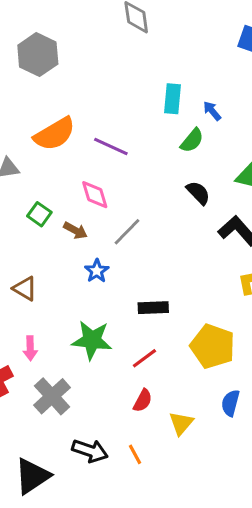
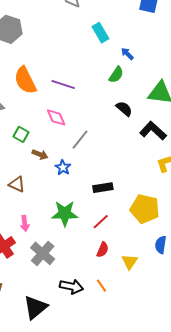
cyan rectangle: (172, 99) -> (100, 33), moved, turned -30
orange semicircle: (55, 134) -> (25, 80), turned 100
brown arrow: (75, 230) -> (40, 154), moved

